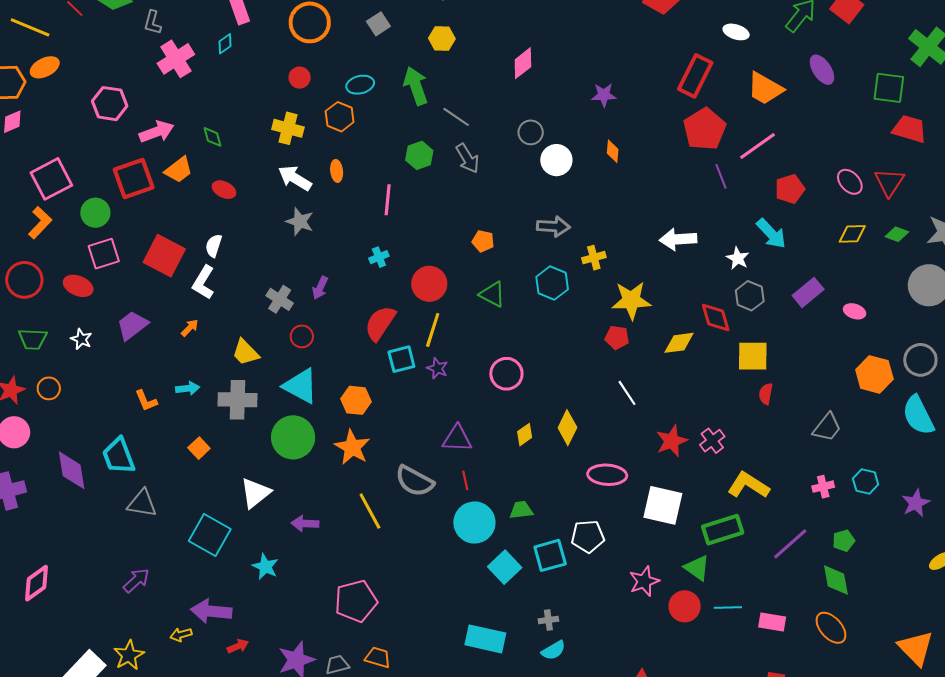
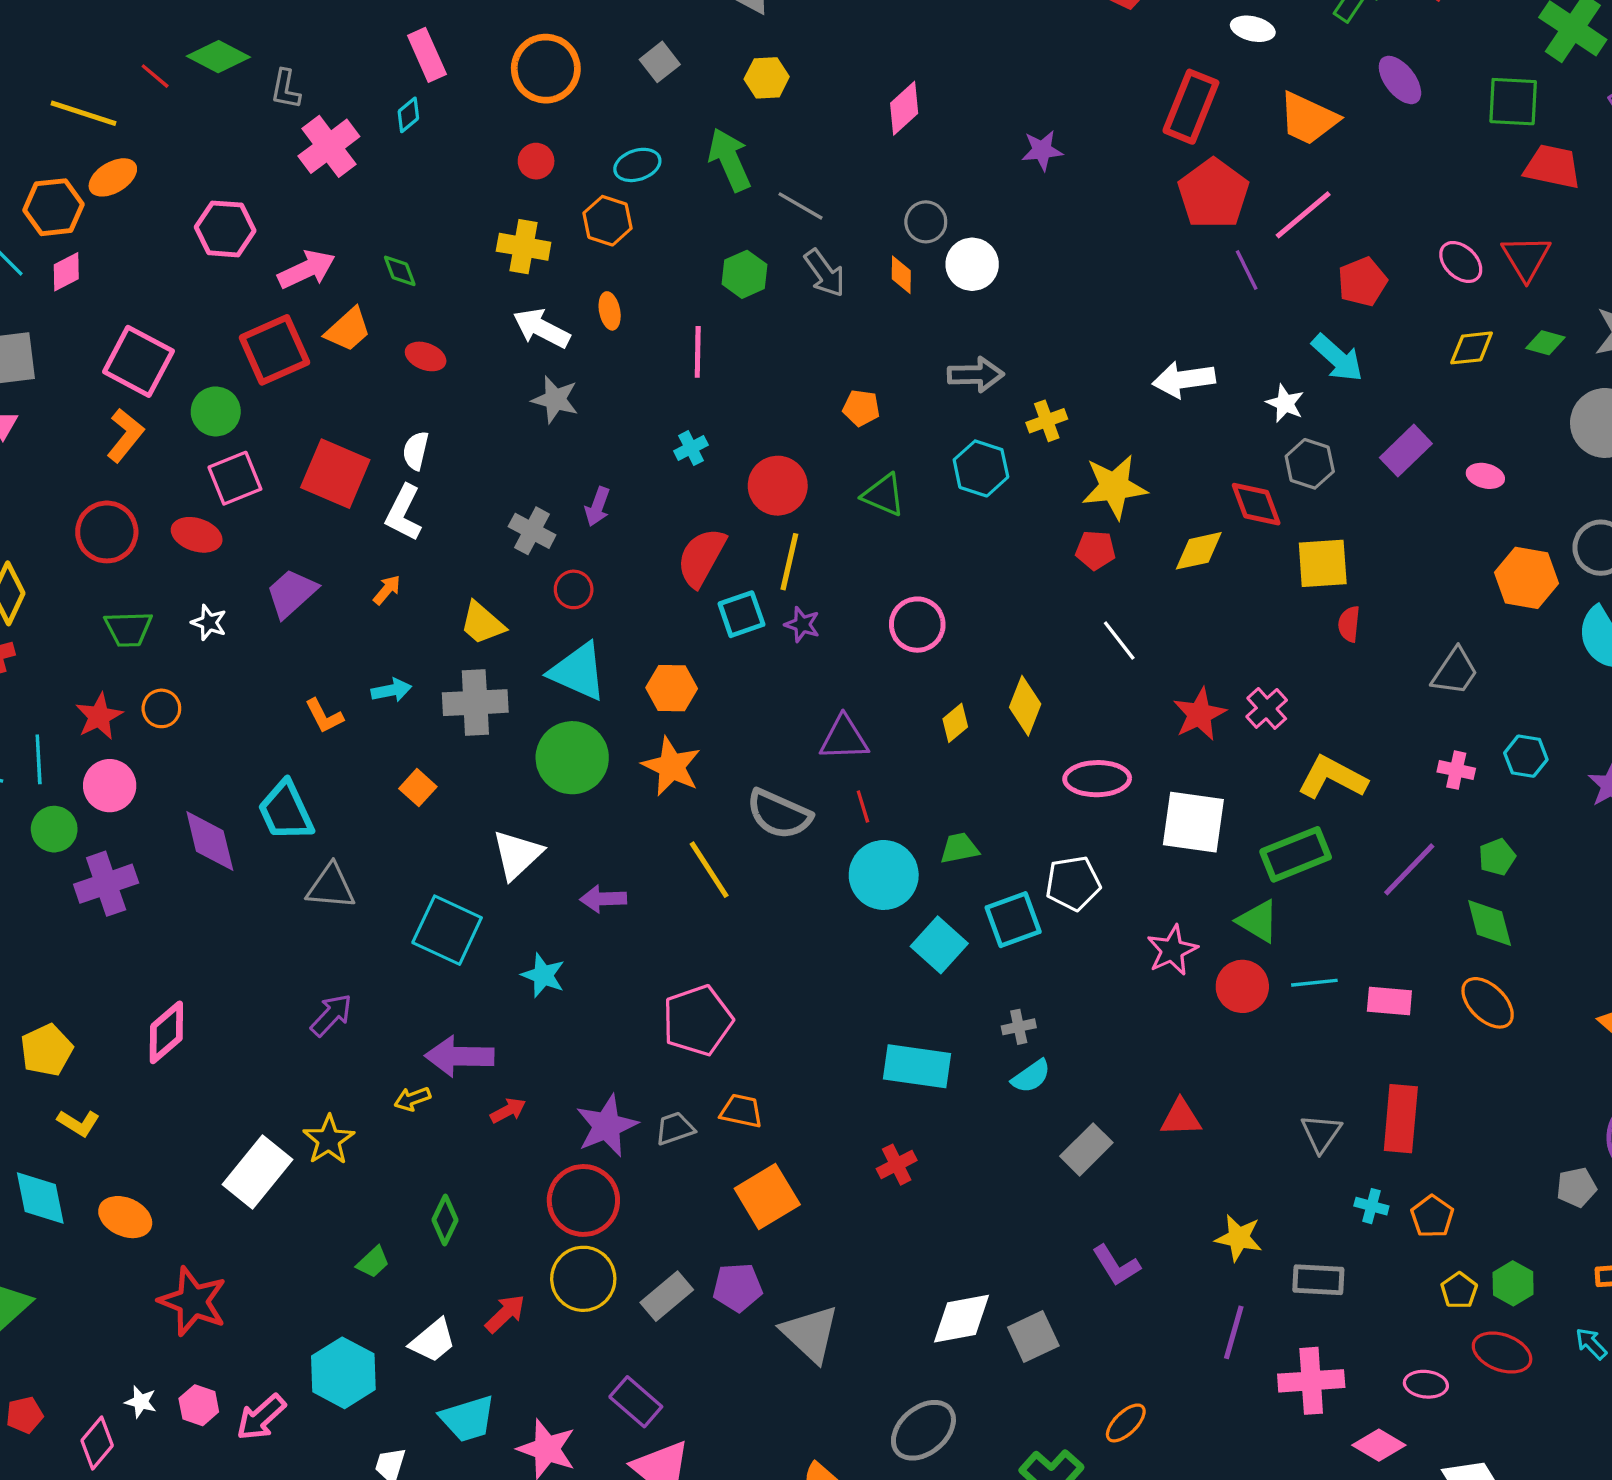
orange diamond: (613, 151) -> (901, 275), moved
pink square: (51, 179) -> (138, 361), turned -30
pink cross: (823, 487) -> (1456, 770), turned 30

